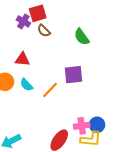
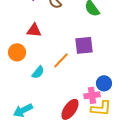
cyan semicircle: (26, 85) -> (38, 72), moved, turned -96
blue circle: (97, 125) -> (104, 83), moved

